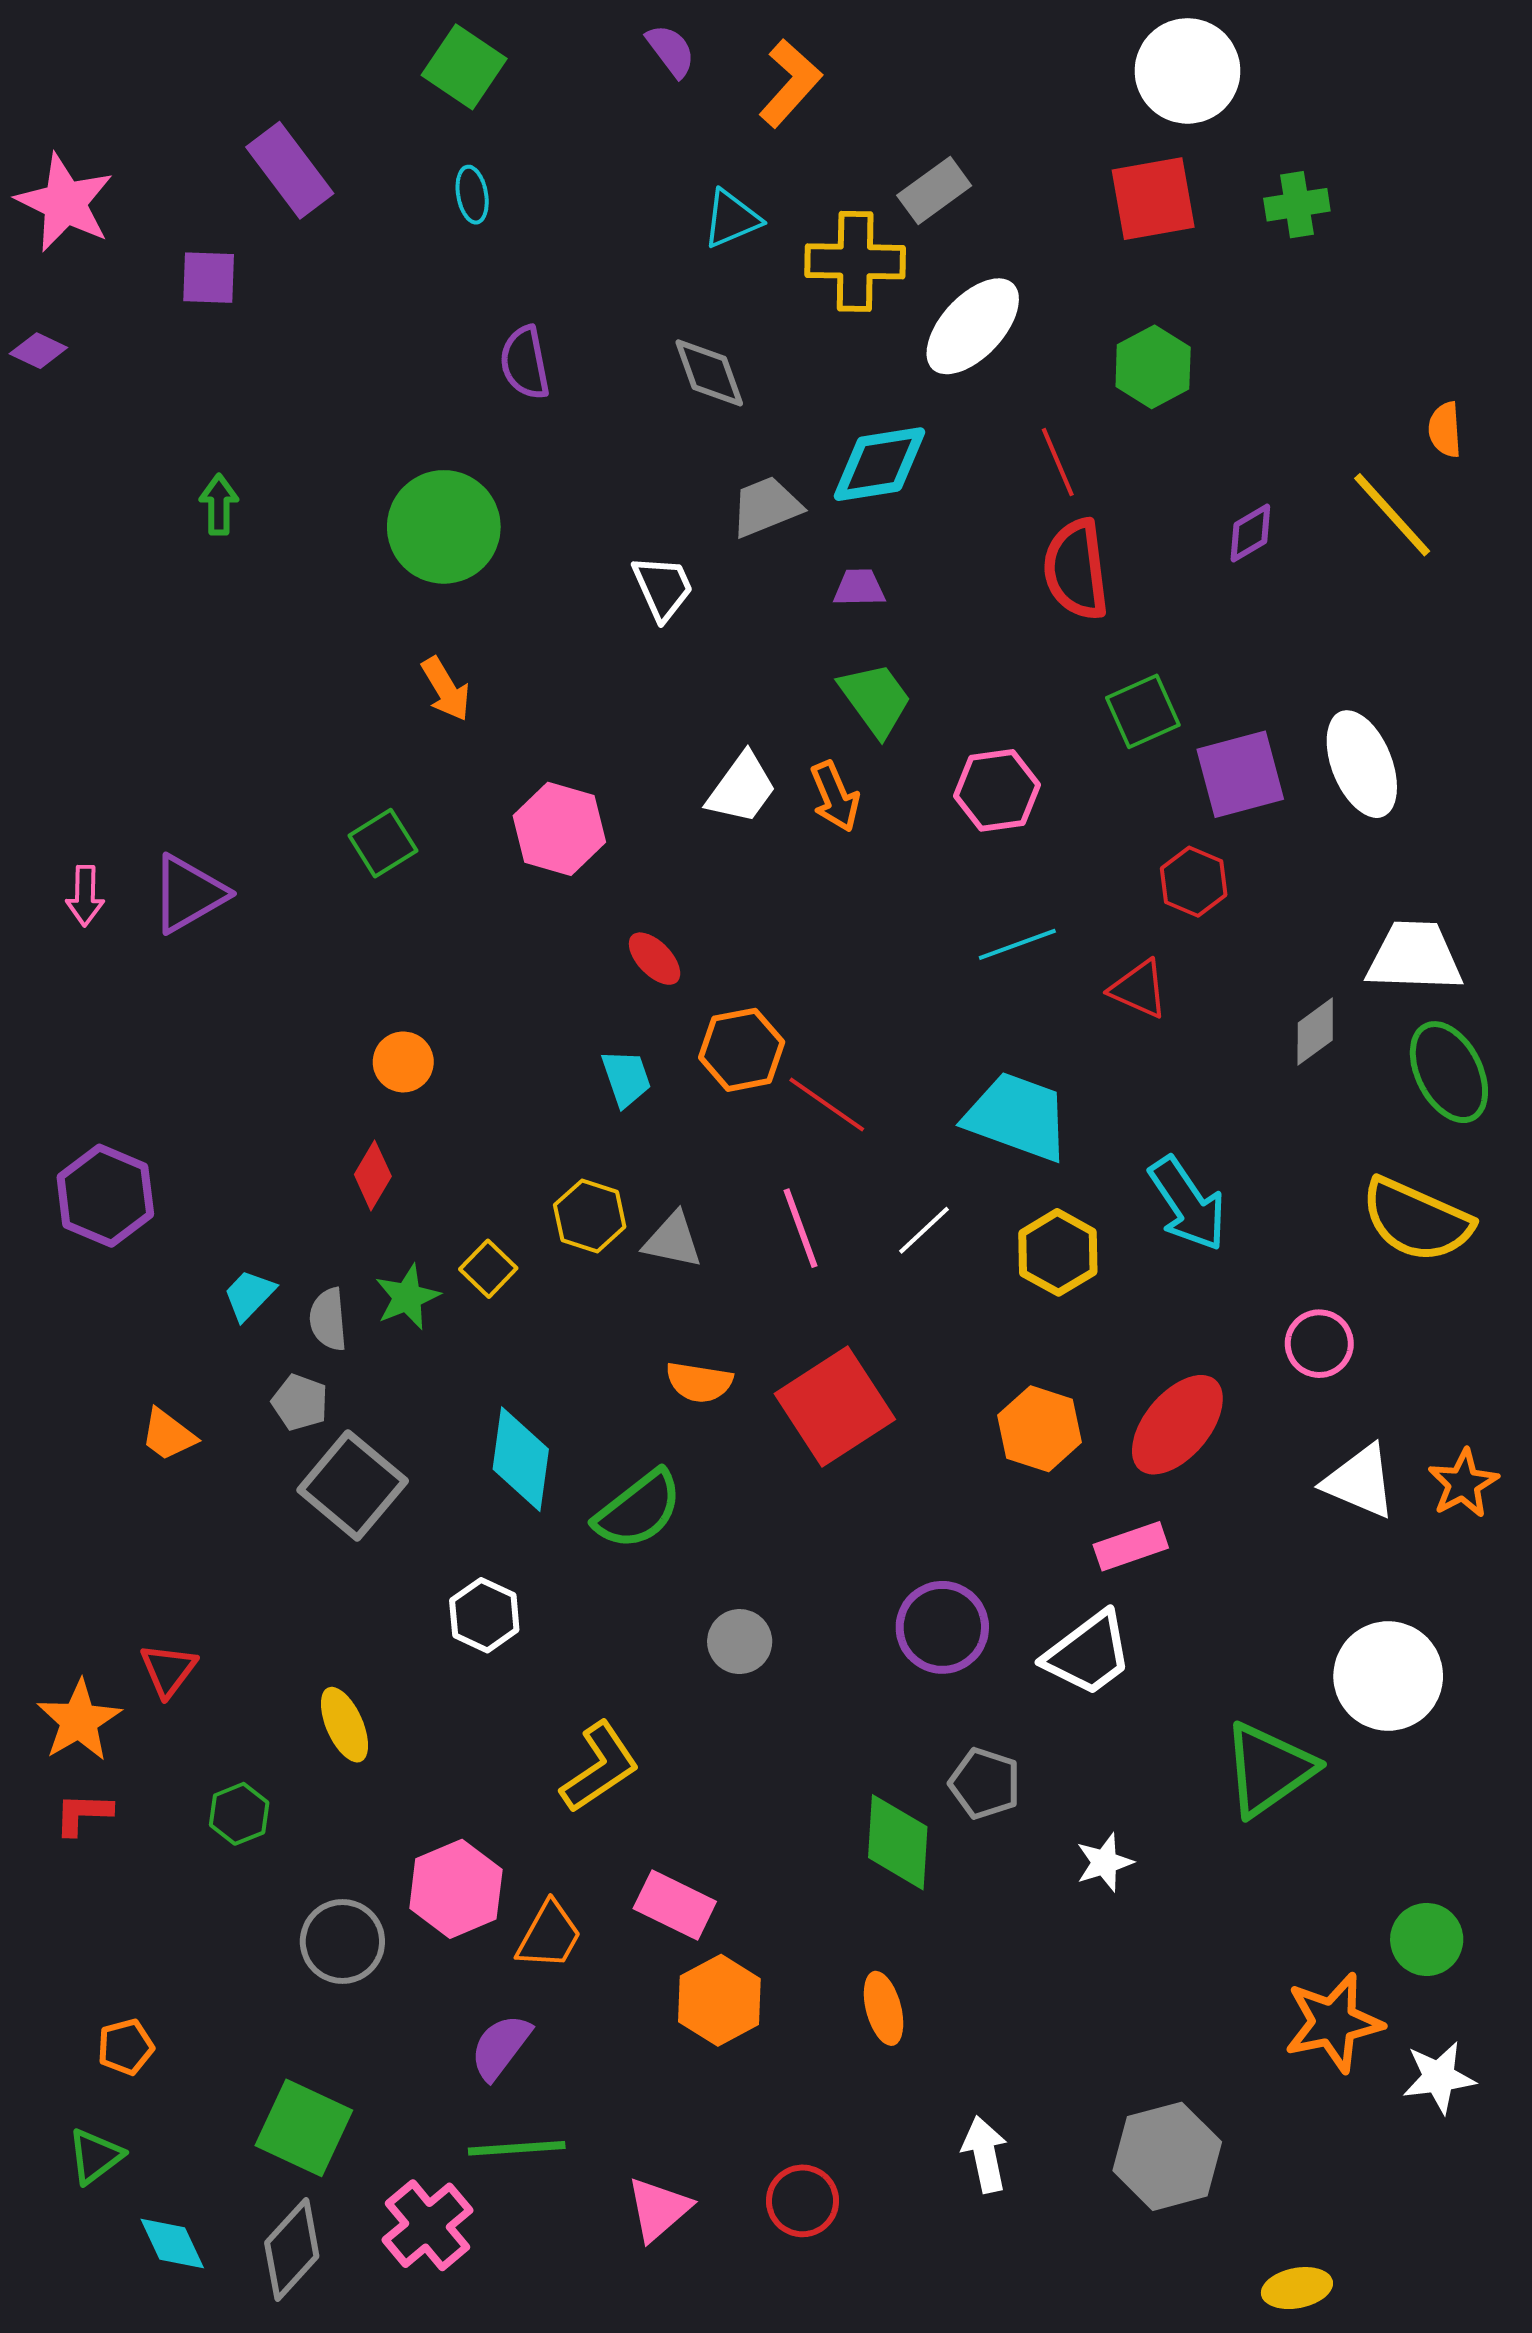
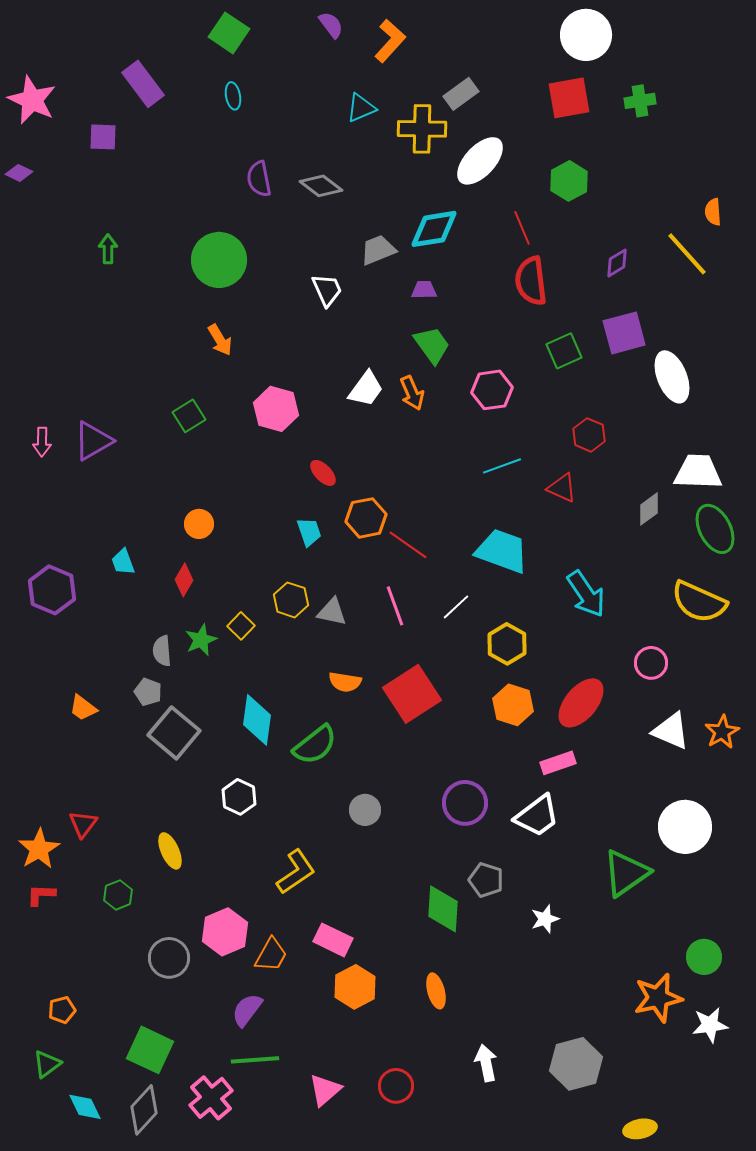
gray diamond: (709, 373) -> (321, 186), moved, turned -33
purple square: (1240, 774) -> (624, 333), moved
yellow hexagon: (1058, 1252) -> (507, 644), moved
cyan trapezoid: (249, 1295) -> (123, 562), moved, turned -64

